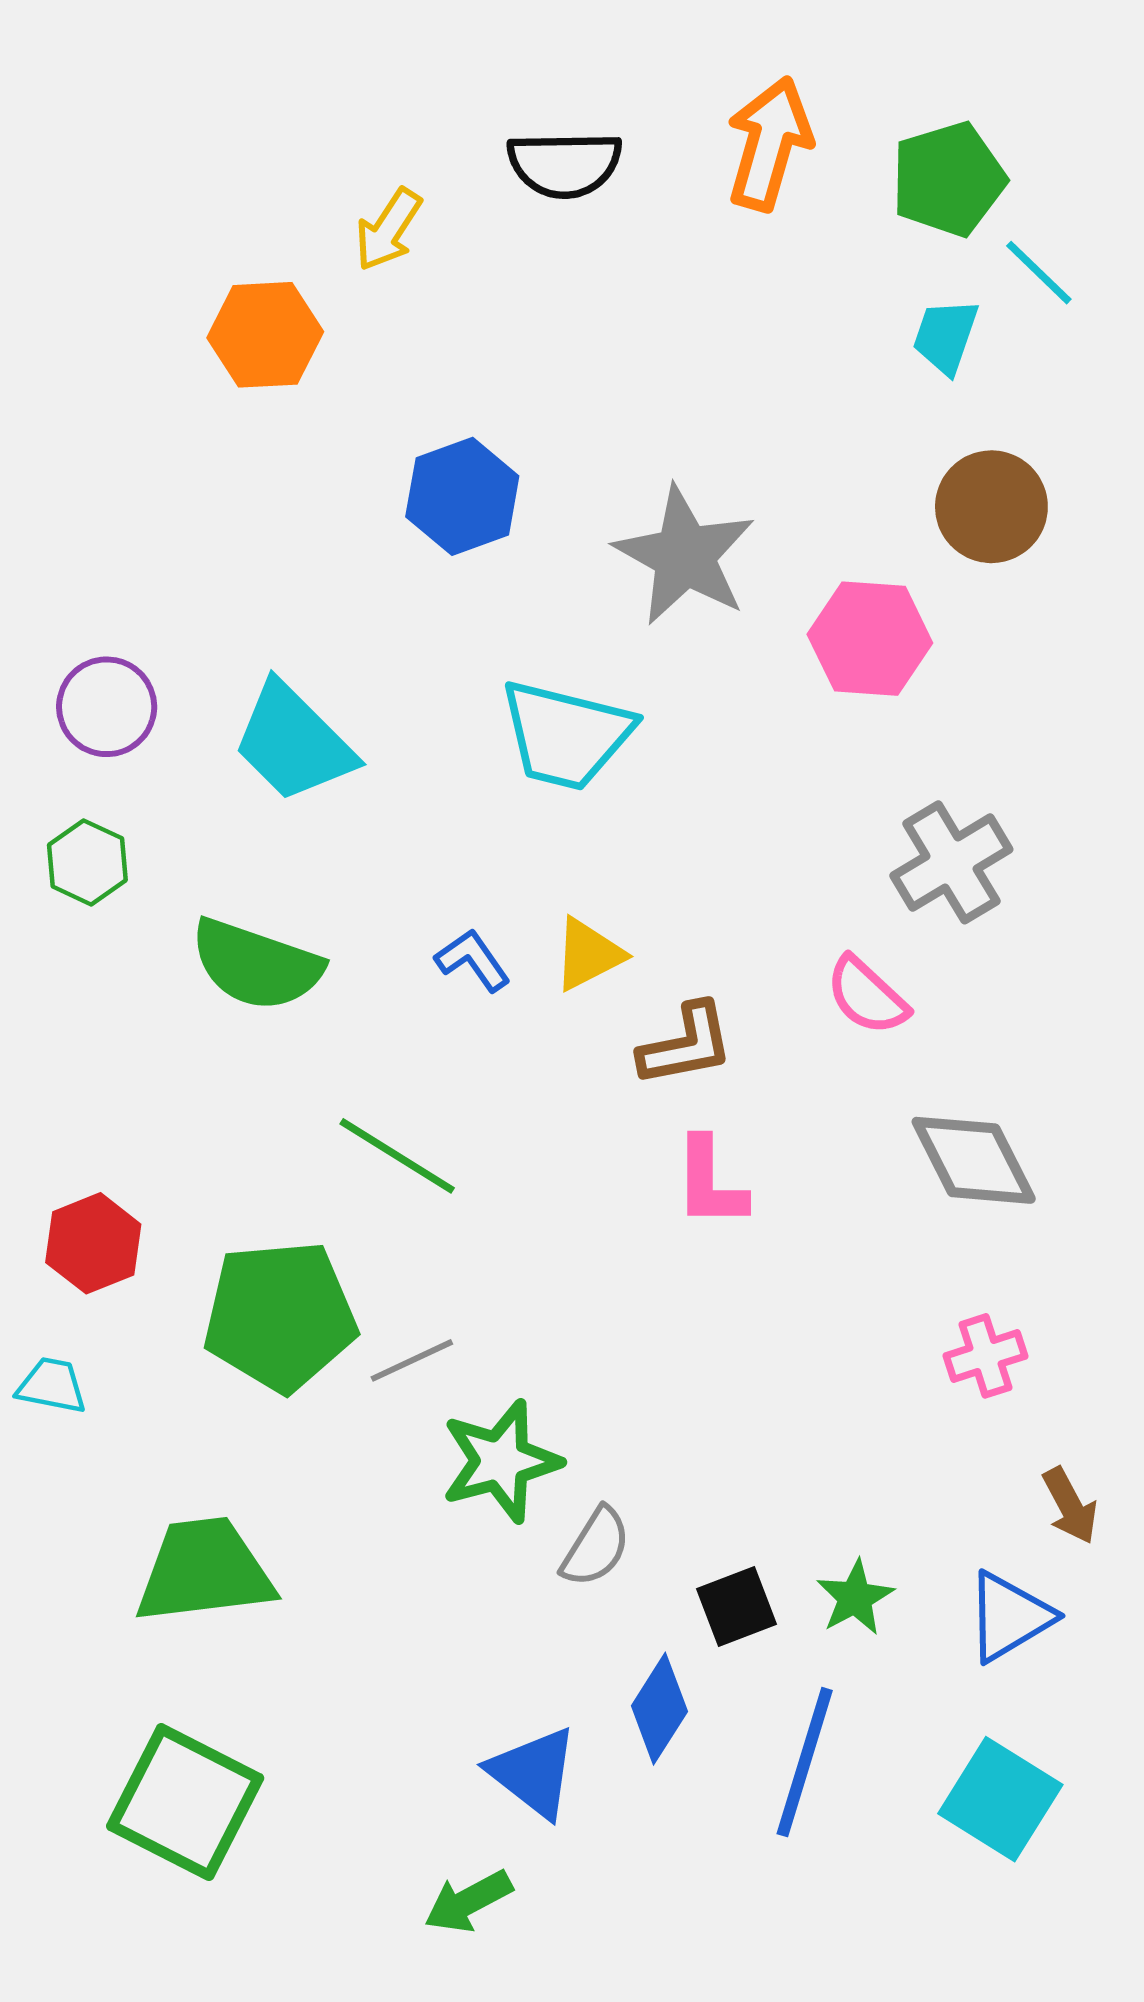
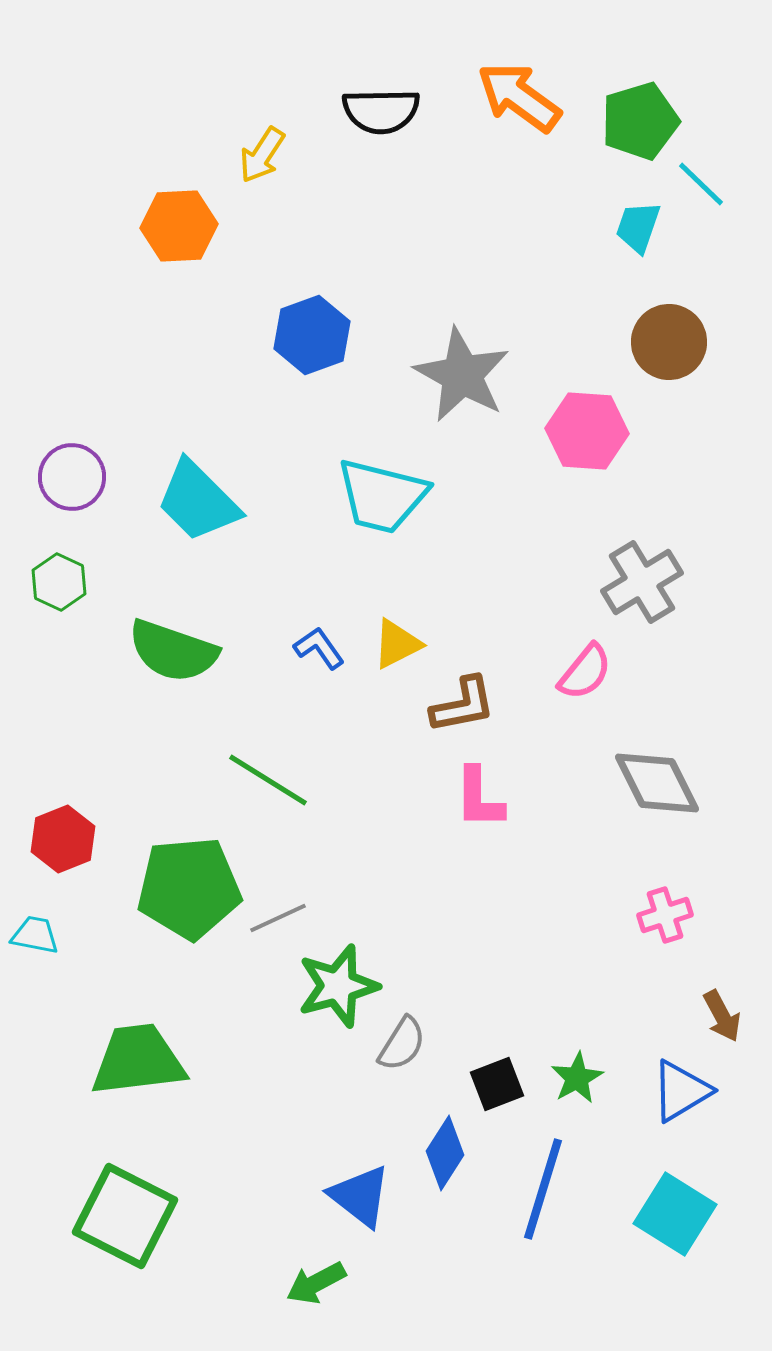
orange arrow: (769, 144) -> (519, 97), turned -70
pink semicircle: (867, 996) -> (585, 672), turned -94

